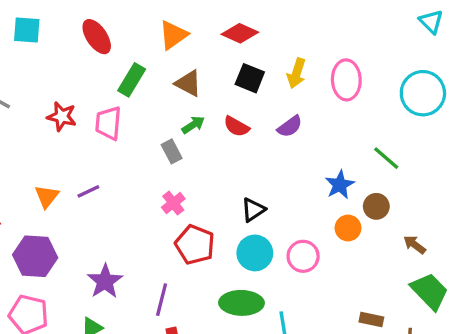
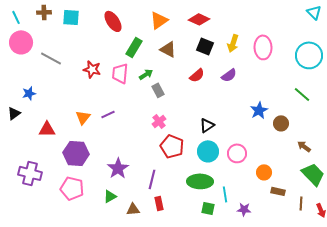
green arrow: (193, 125) -> (146, 74), moved
red semicircle: (236, 126) -> (197, 75), turned -70
green line: (386, 158) -> (302, 94), moved
orange circle: (348, 228) -> (264, 172), moved

